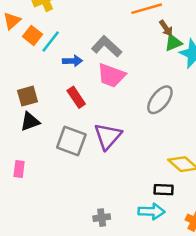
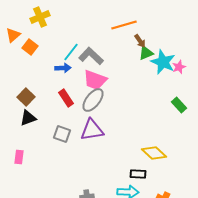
cyan line: (51, 41) -> (71, 52), moved
brown square: (28, 96) -> (26, 97), turned -30
gray ellipse: (160, 100) -> (93, 100), moved
purple triangle: (108, 136) -> (92, 130), turned 40
gray square: (71, 141) -> (62, 134), size x0.7

